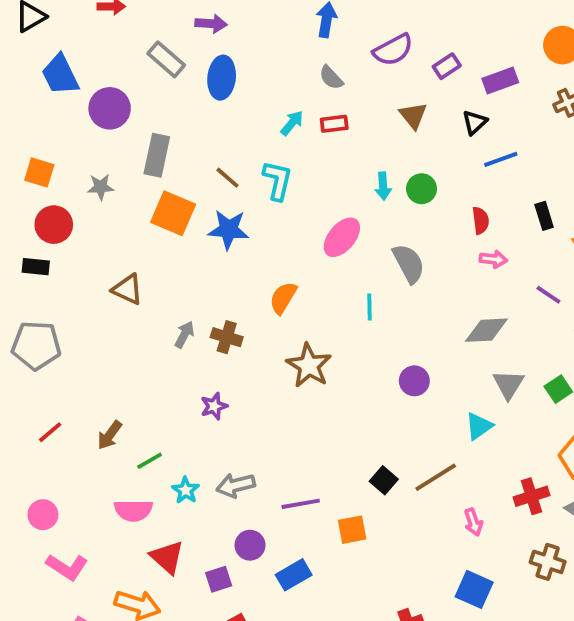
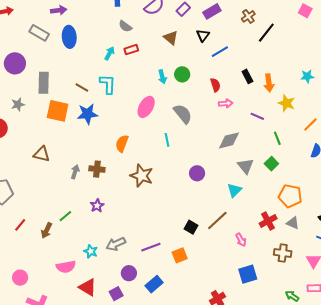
red line: (50, 432) -> (20, 225), moved
green line: (150, 461) -> (65, 216), moved
blue square: (474, 589) -> (248, 274), turned -30

